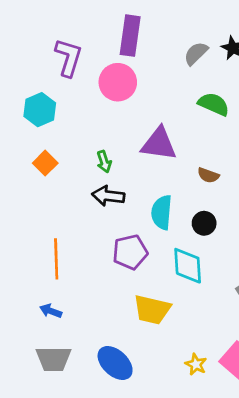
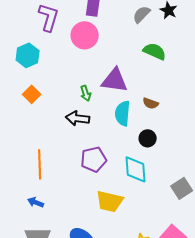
green arrow: (104, 162) -> (86, 93), moved
cyan semicircle: (162, 212) -> (123, 113), moved

